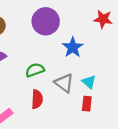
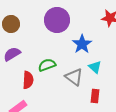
cyan triangle: (89, 82) -> (95, 67), moved
red semicircle: (37, 99) -> (28, 80), moved

